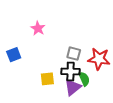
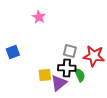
pink star: (38, 28) -> (39, 17), moved
purple triangle: (73, 87) -> (59, 83), moved

